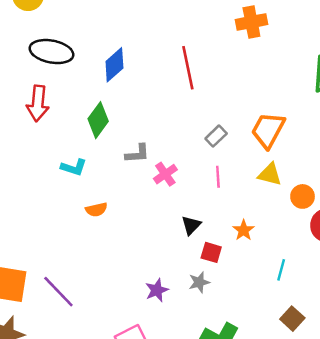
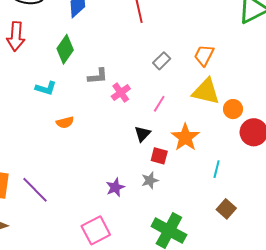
orange trapezoid: (268, 130) -> (204, 55), size x0.7
yellow triangle: (270, 174) -> (206, 91), size x1.4
pink line: (218, 177) -> (159, 104), moved, turned 36
orange star: (244, 230) -> (185, 137), size x1.6

